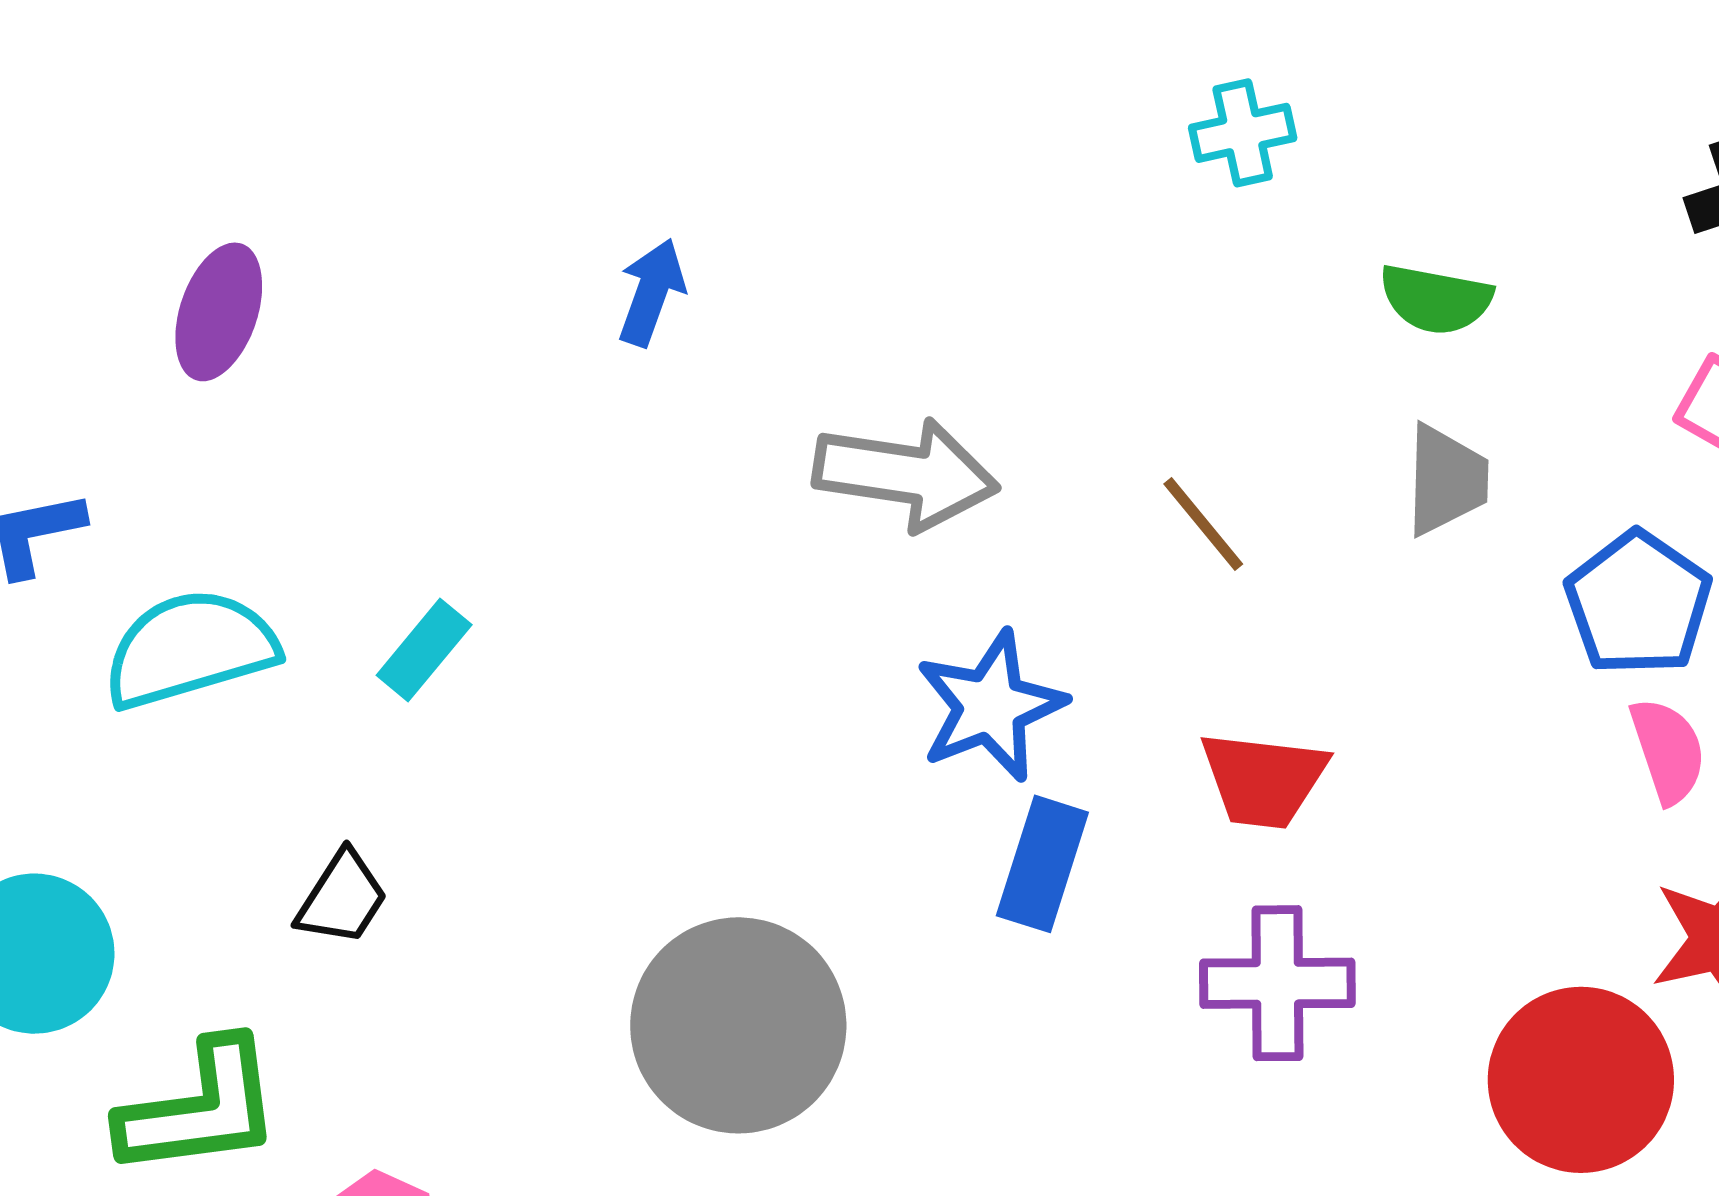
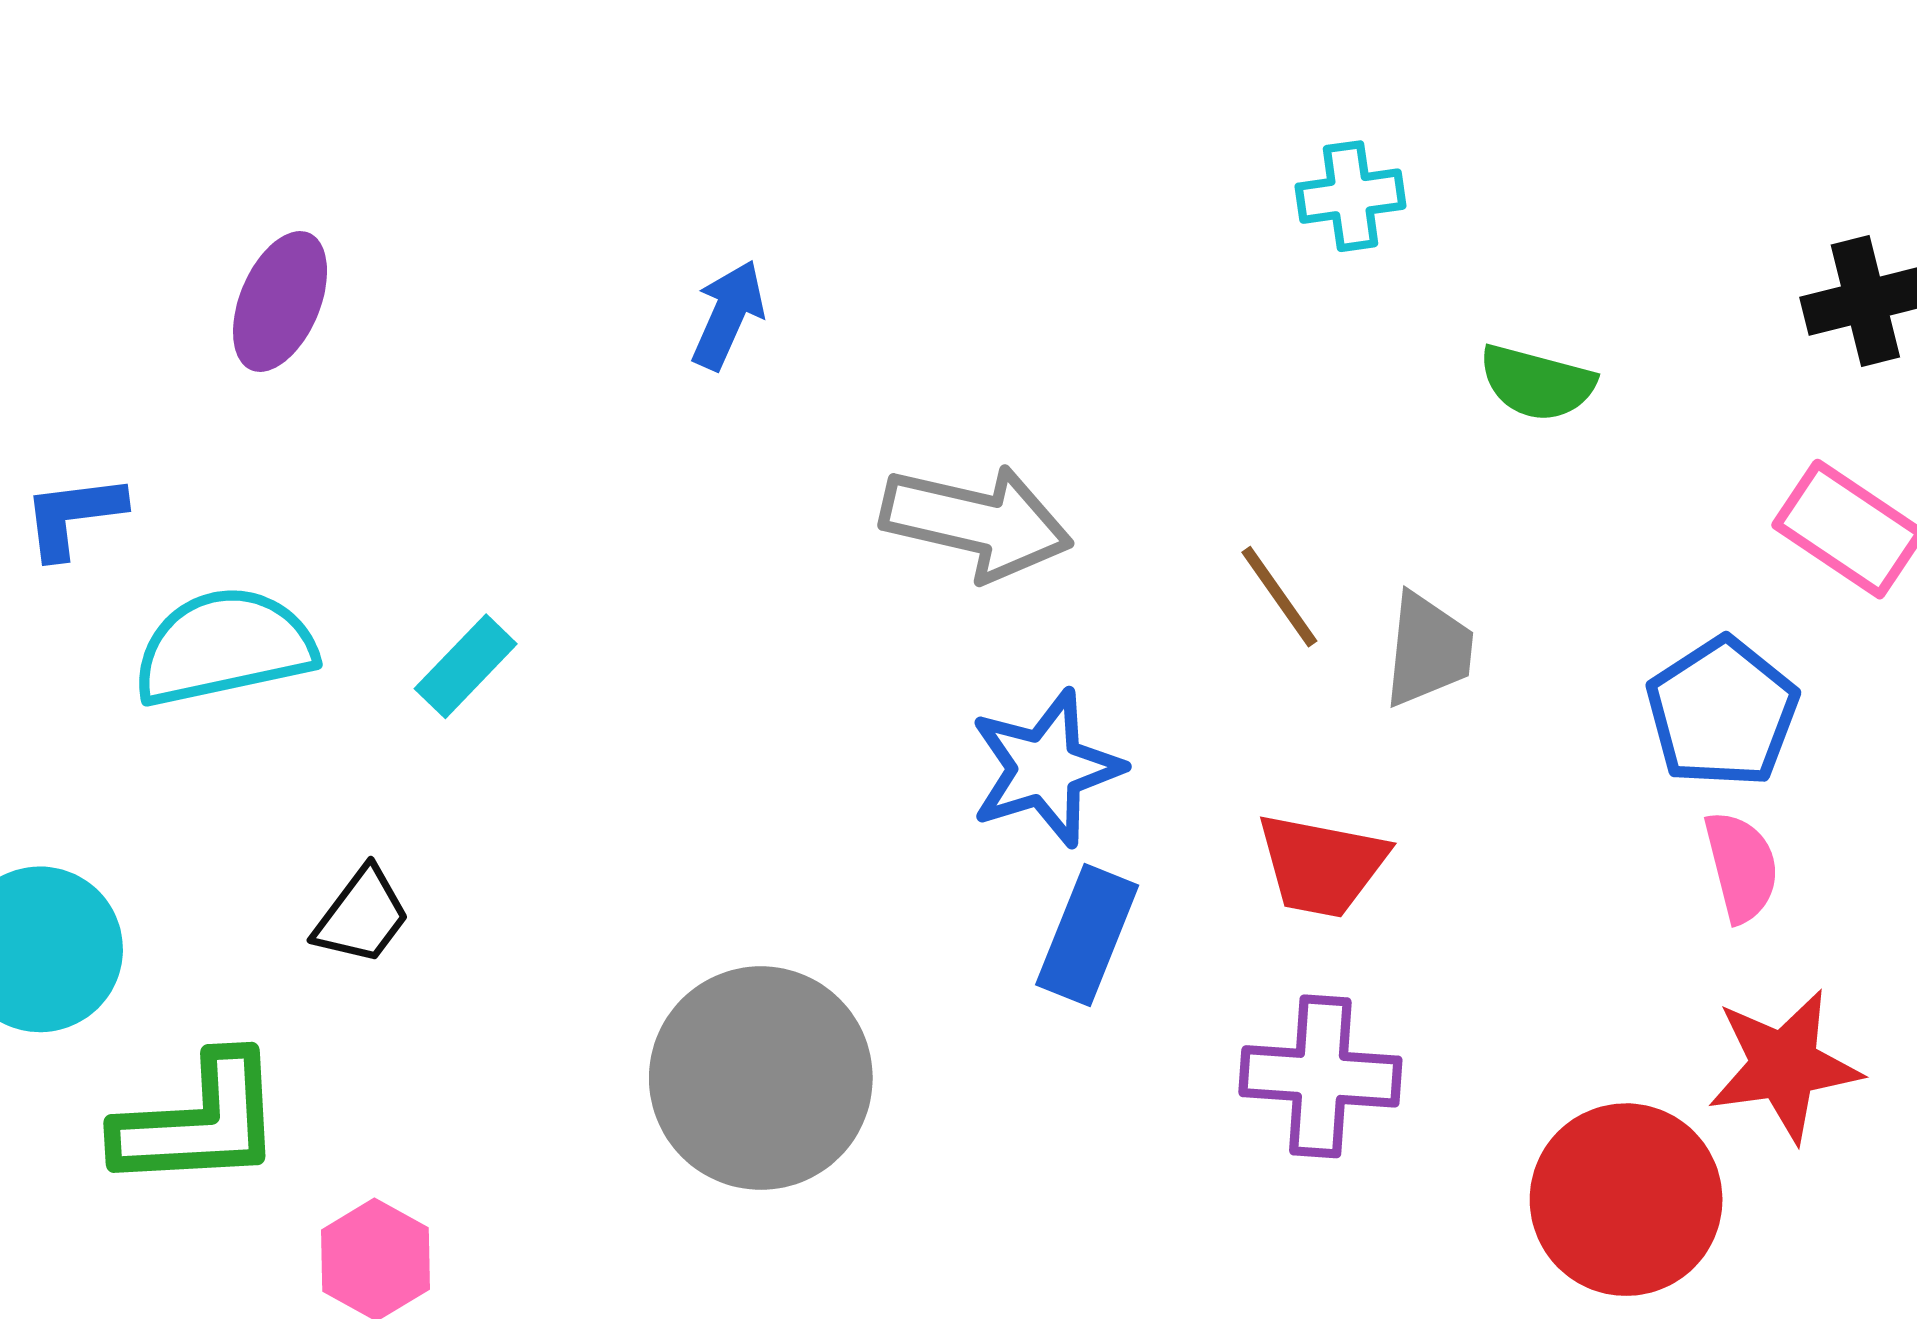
gray trapezoid: (1446, 480) -> (1428, 650), moved

